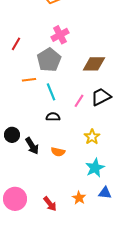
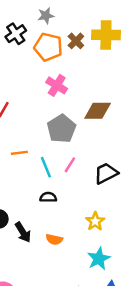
pink cross: (60, 35) -> (57, 85), moved, turned -30
gray pentagon: (49, 60) -> (61, 129), moved
brown diamond: (94, 64) -> (98, 111), moved
pink line: (79, 101) -> (70, 165), moved

